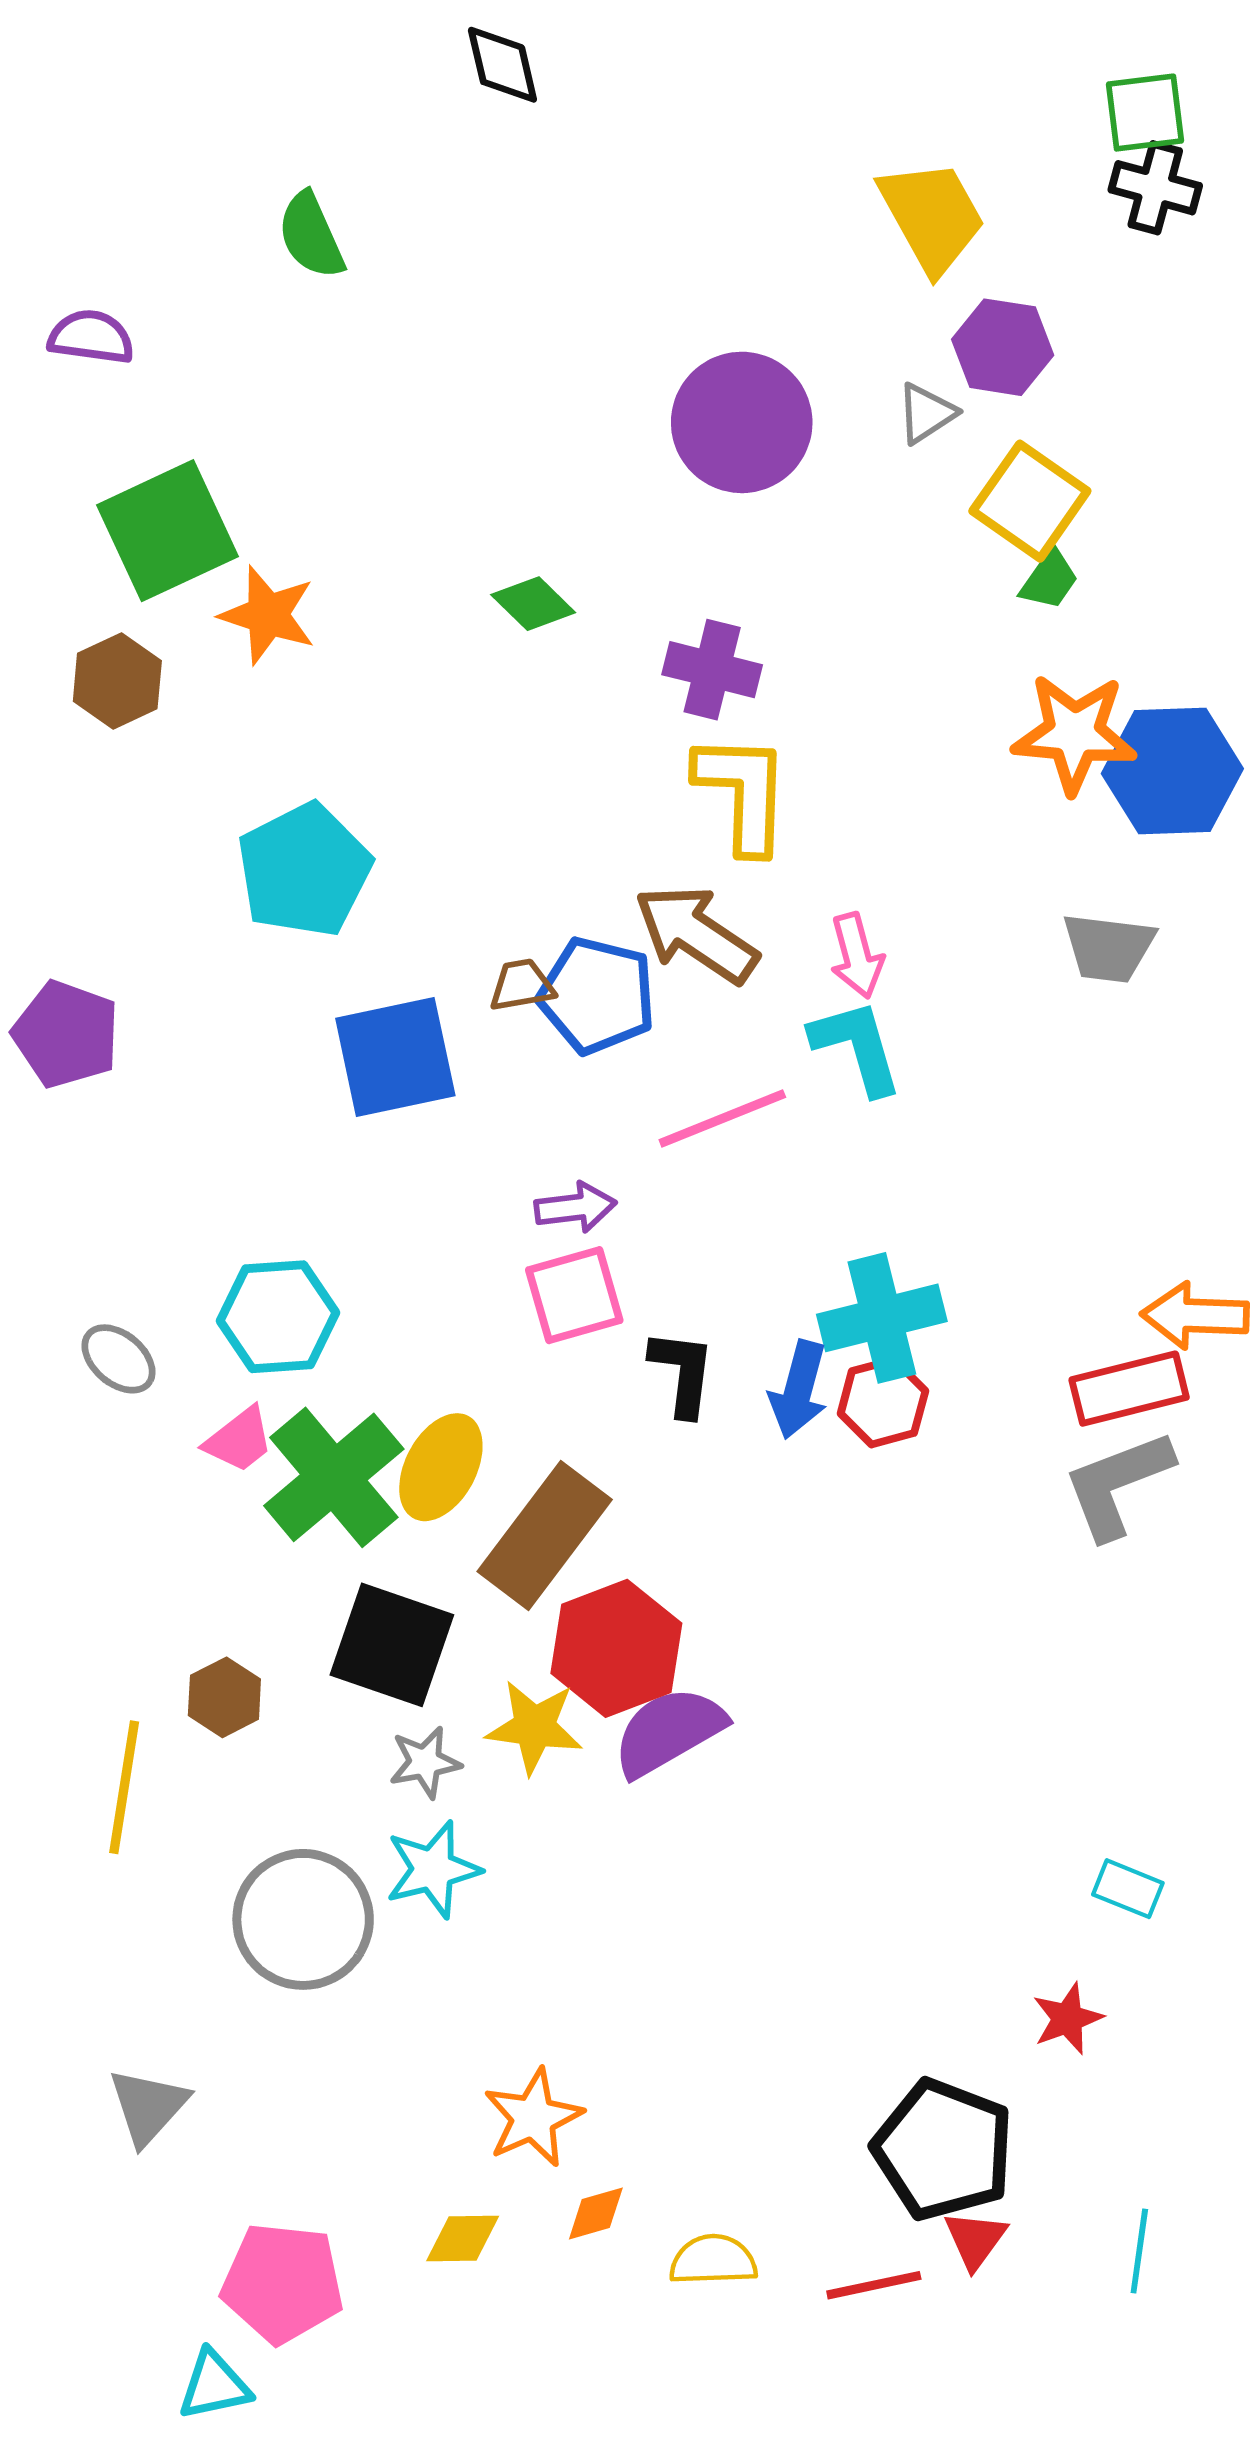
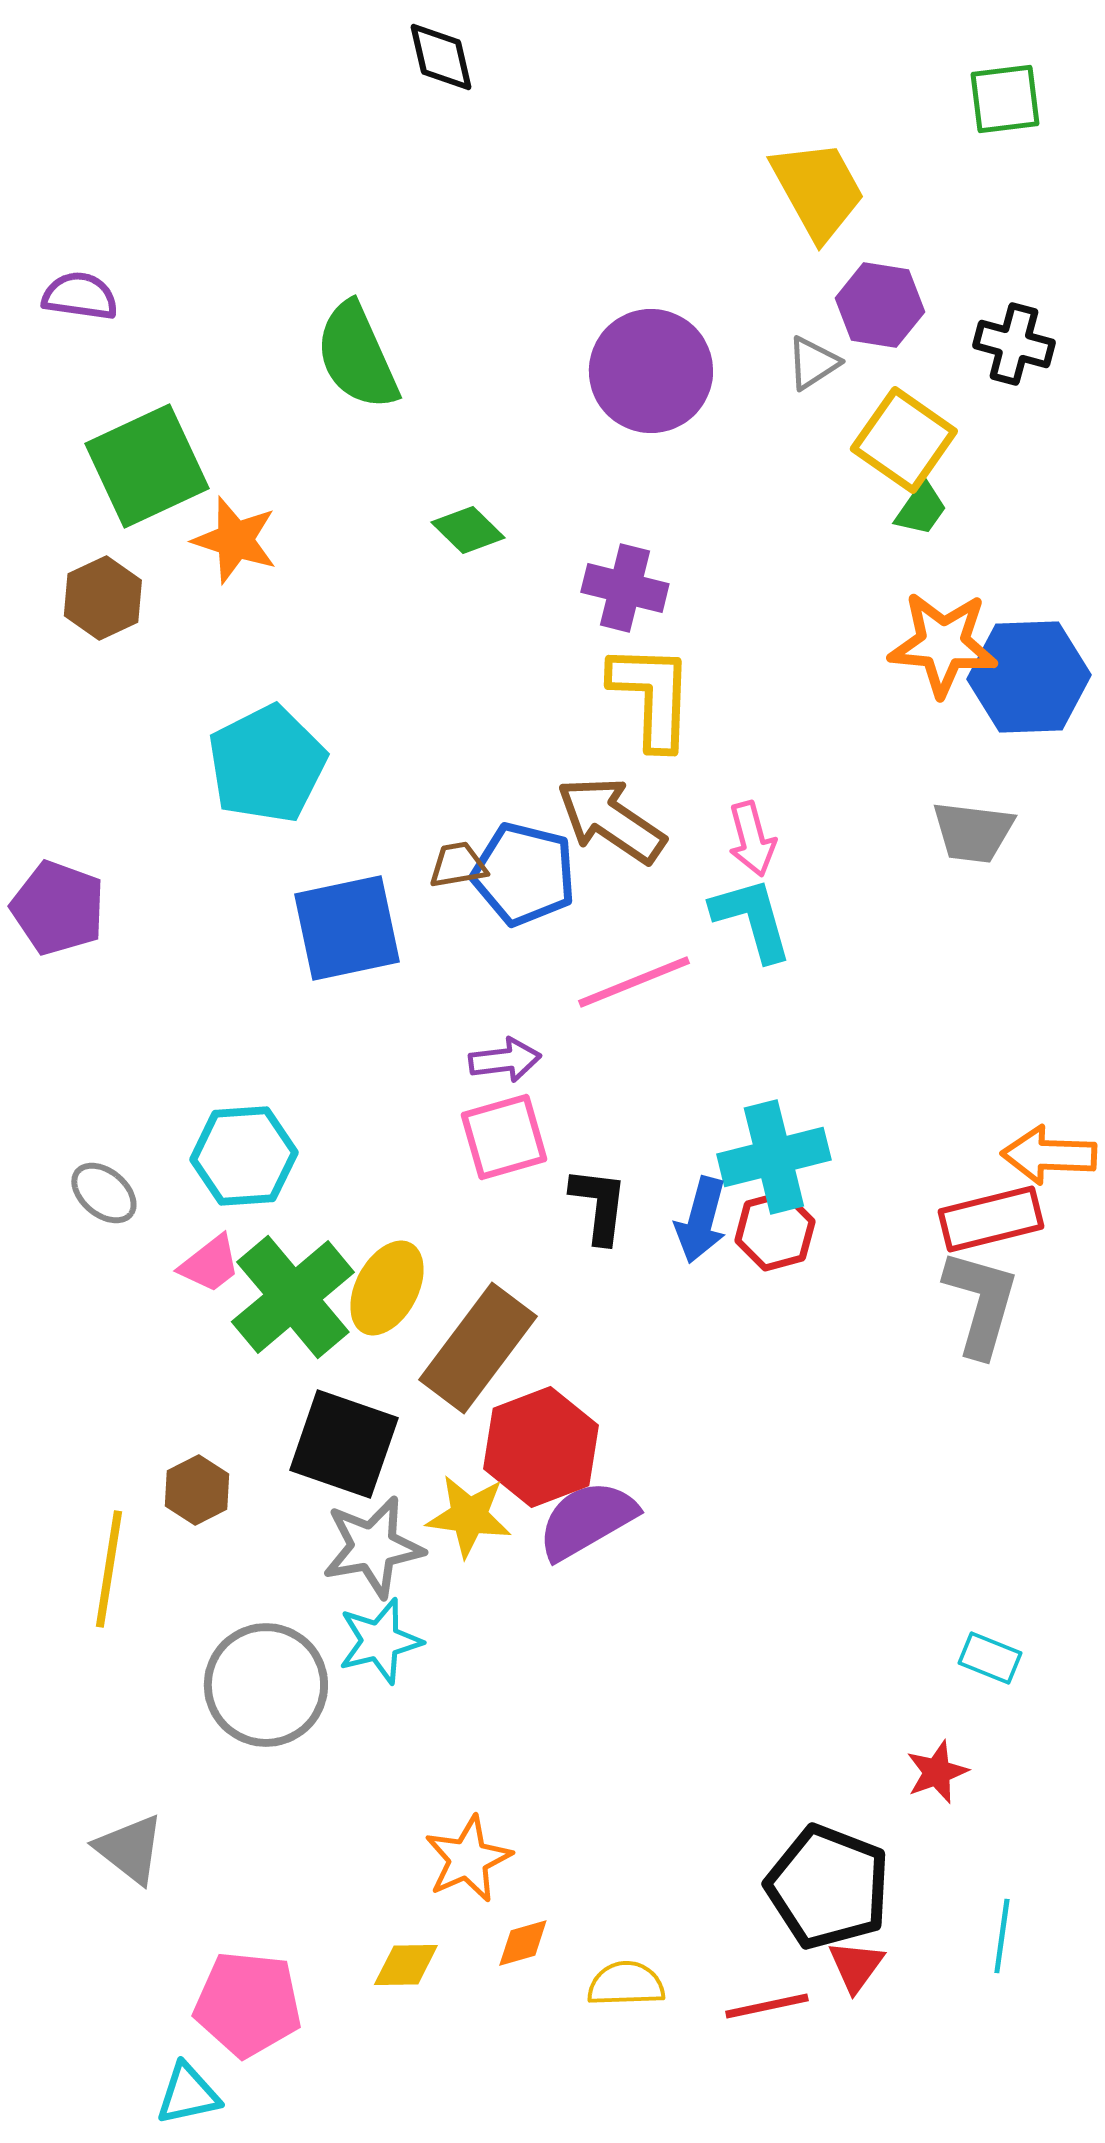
black cross: (1155, 188) -> (1014, 344), moved
green semicircle: (311, 236) -> (357, 356), moved, size x1.4
gray L-shape: (1118, 1484) -> (981, 1303), turned 127
gray star: (425, 1762) -> (373, 1547), size x1.6
gray triangle: (148, 2106) -> (130, 1849), turned -34
cyan line: (1139, 2251) -> (1002, 1936), moved

